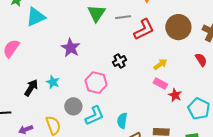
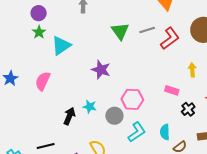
black cross: (119, 61) -> (188, 109), moved
yellow arrow: (160, 64) -> (192, 70), turned -48
pink rectangle: (160, 83) -> (172, 90), moved
gray circle: (73, 106) -> (114, 116), moved

